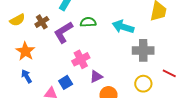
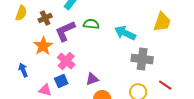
yellow semicircle: (17, 20) -> (21, 13), turned -49
orange star: (25, 51) -> (43, 46), moved
pink cross: (81, 59) -> (66, 61), moved, turned -30

